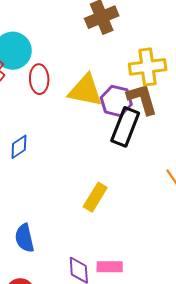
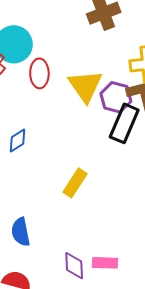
yellow triangle: (85, 90) -> (85, 86), turned 42
yellow rectangle: (95, 197) -> (75, 183), moved

